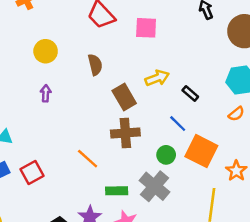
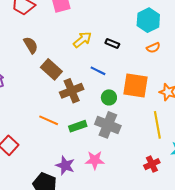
brown rectangle: (124, 97) -> (51, 69), moved
orange semicircle: (236, 114) -> (153, 48), turned 32
blue line: (178, 124) -> (98, 71), moved
green rectangle: (117, 191) -> (78, 126), moved

